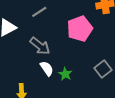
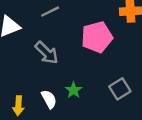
white semicircle: (47, 68) -> (49, 99), moved

